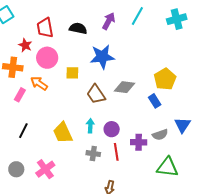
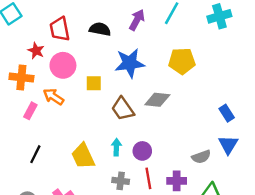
yellow pentagon: (165, 79) -> (182, 61), moved, turned 30
blue rectangle: (155, 101) -> (227, 113), moved
purple cross: (139, 142) -> (177, 181), moved

